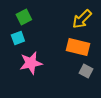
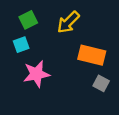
yellow arrow: (82, 19) -> (68, 22), moved

